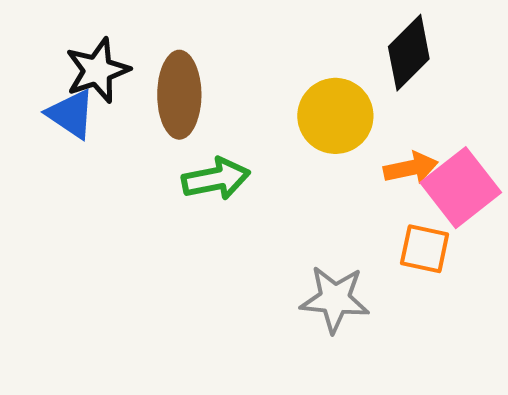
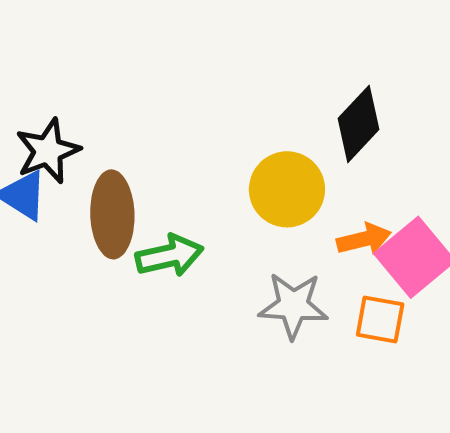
brown ellipse: (179, 95) -> (112, 214), moved
gray star: (335, 299) -> (293, 306), moved

